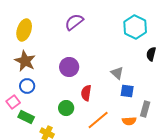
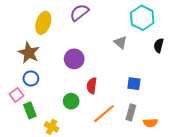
yellow ellipse: (24, 30) -> (43, 23), moved
gray triangle: (117, 73) -> (121, 42), moved
gray rectangle: (145, 109) -> (131, 112), moved
green rectangle: (26, 117) -> (30, 110), turned 42
orange semicircle: (129, 121) -> (150, 123), moved

